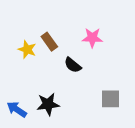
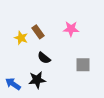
black semicircle: (73, 65) -> (44, 58), moved
gray square: (110, 99) -> (83, 65), moved

